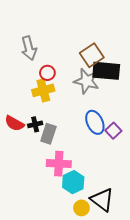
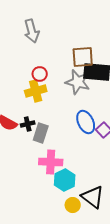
gray arrow: (29, 48) -> (32, 31), moved
brown square: (92, 55) -> (83, 57), turned 30

